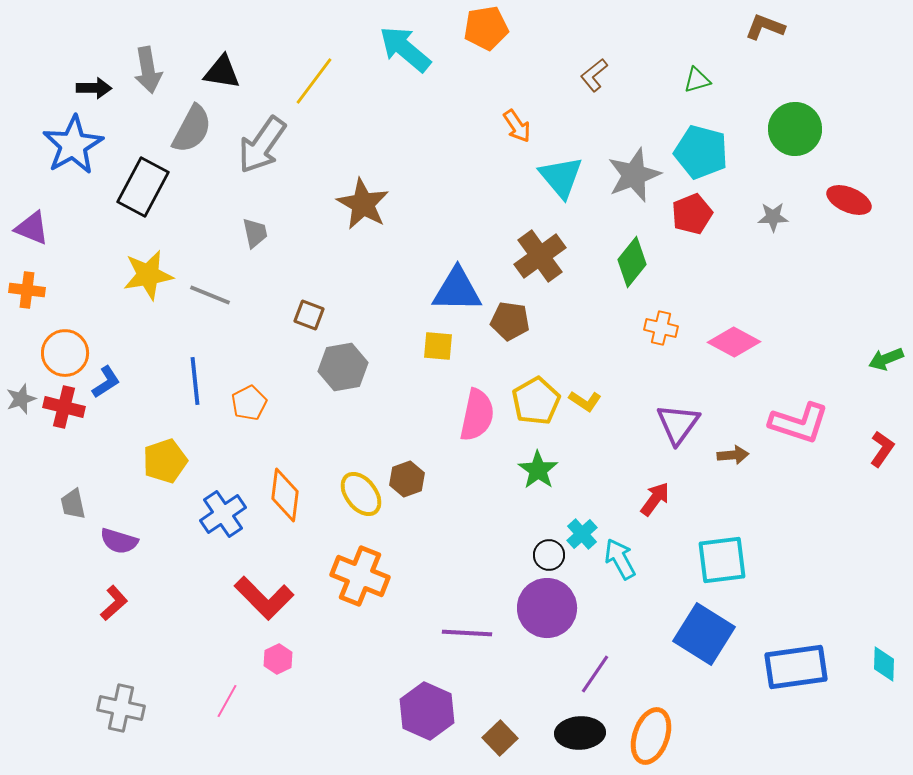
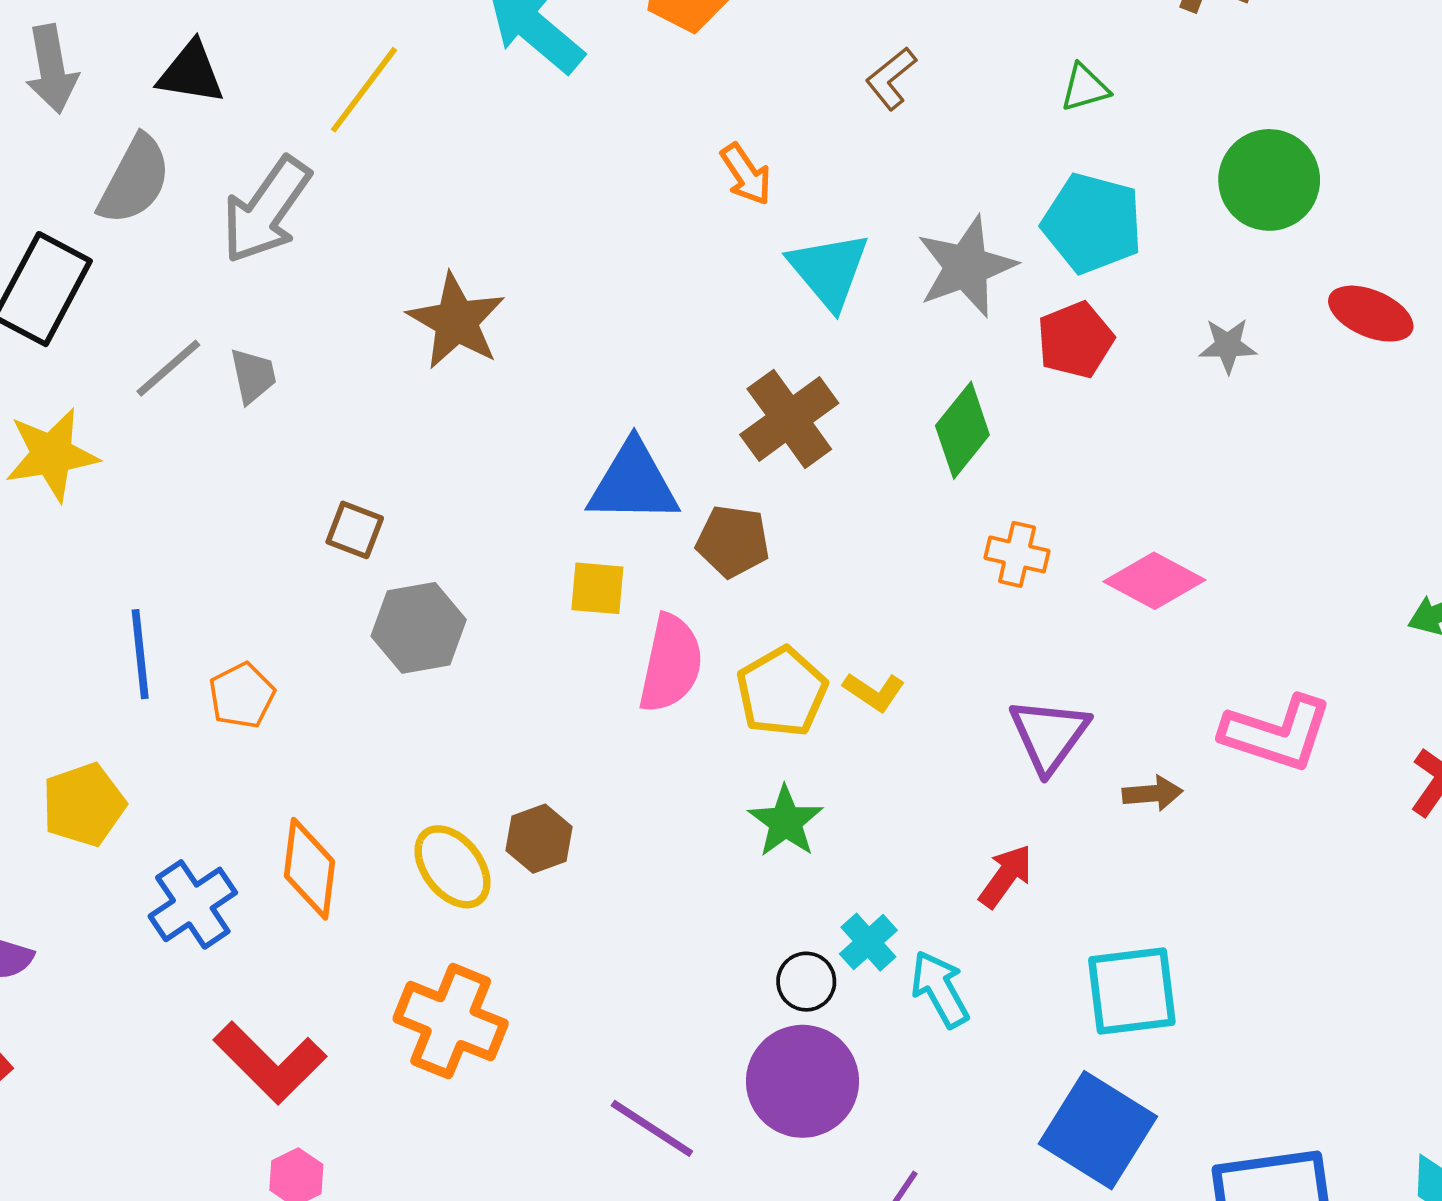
gray line: (210, 295) -> (168, 368), moved, turned -63
pink semicircle: (477, 415) -> (671, 664), moved
purple line: (467, 633) -> (652, 1128), turned 30

